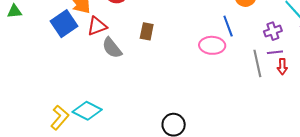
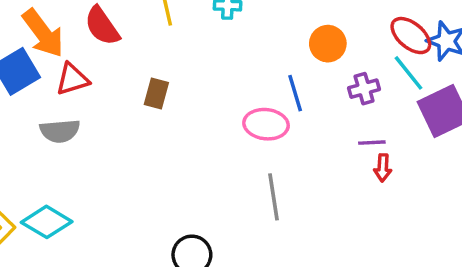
purple cross: (273, 31) -> (364, 89), moved
gray semicircle: (112, 48) -> (60, 131), moved, turned -60
gray line: (257, 63) -> (274, 197), moved

